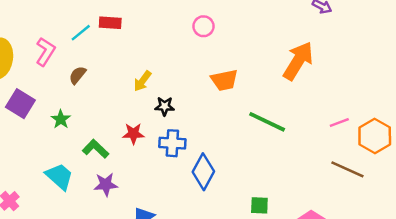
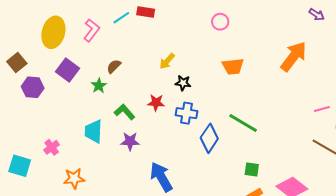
brown semicircle: (78, 75) -> (114, 66), moved
green line: (267, 122) -> (243, 123), moved
cyan trapezoid: (59, 176) -> (93, 131), turned -135

